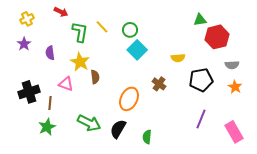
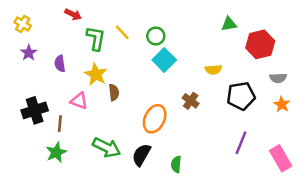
yellow cross: (27, 19) -> (23, 24), moved, turned -32
green triangle: (200, 20) -> (229, 24), moved

